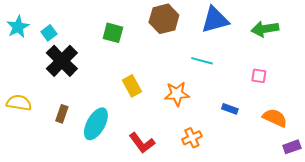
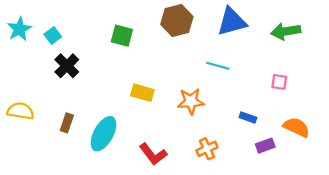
black cross: (62, 61) -> (67, 66), size x0.7
yellow rectangle: (132, 86) -> (142, 93), turned -45
purple rectangle: (292, 147) -> (265, 146), moved

